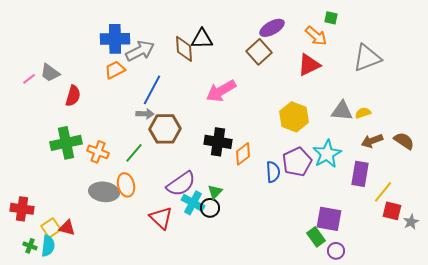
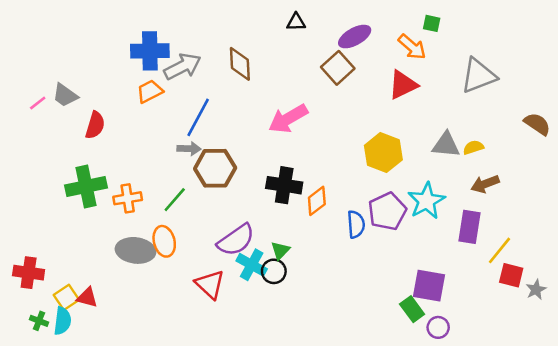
black triangle: (202, 39) -> (296, 22), moved, size x0.7
brown semicircle: (404, 141) -> (537, 124), moved
orange cross: (98, 152) -> (128, 198), turned -30

